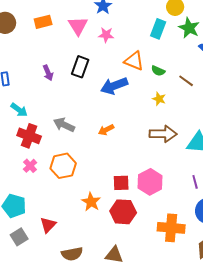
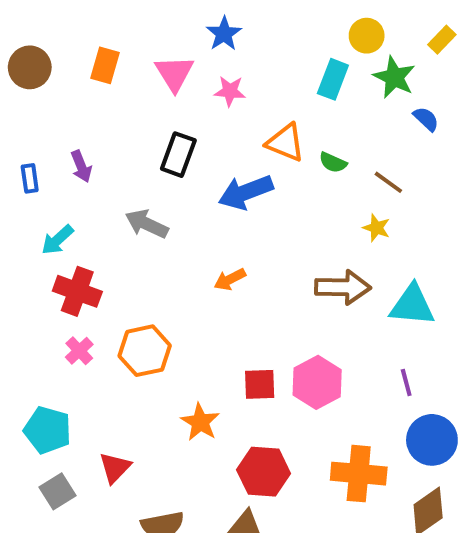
orange rectangle: (43, 22) -> (105, 65), turned -60
purple arrow: (48, 73) -> (81, 166), moved
yellow star: (159, 99) -> (376, 228), moved
cyan arrow: (19, 110) -> (57, 240), turned 102
gray arrow: (64, 125) -> (147, 224), moved
red hexagon: (123, 212) -> (264, 472), moved

